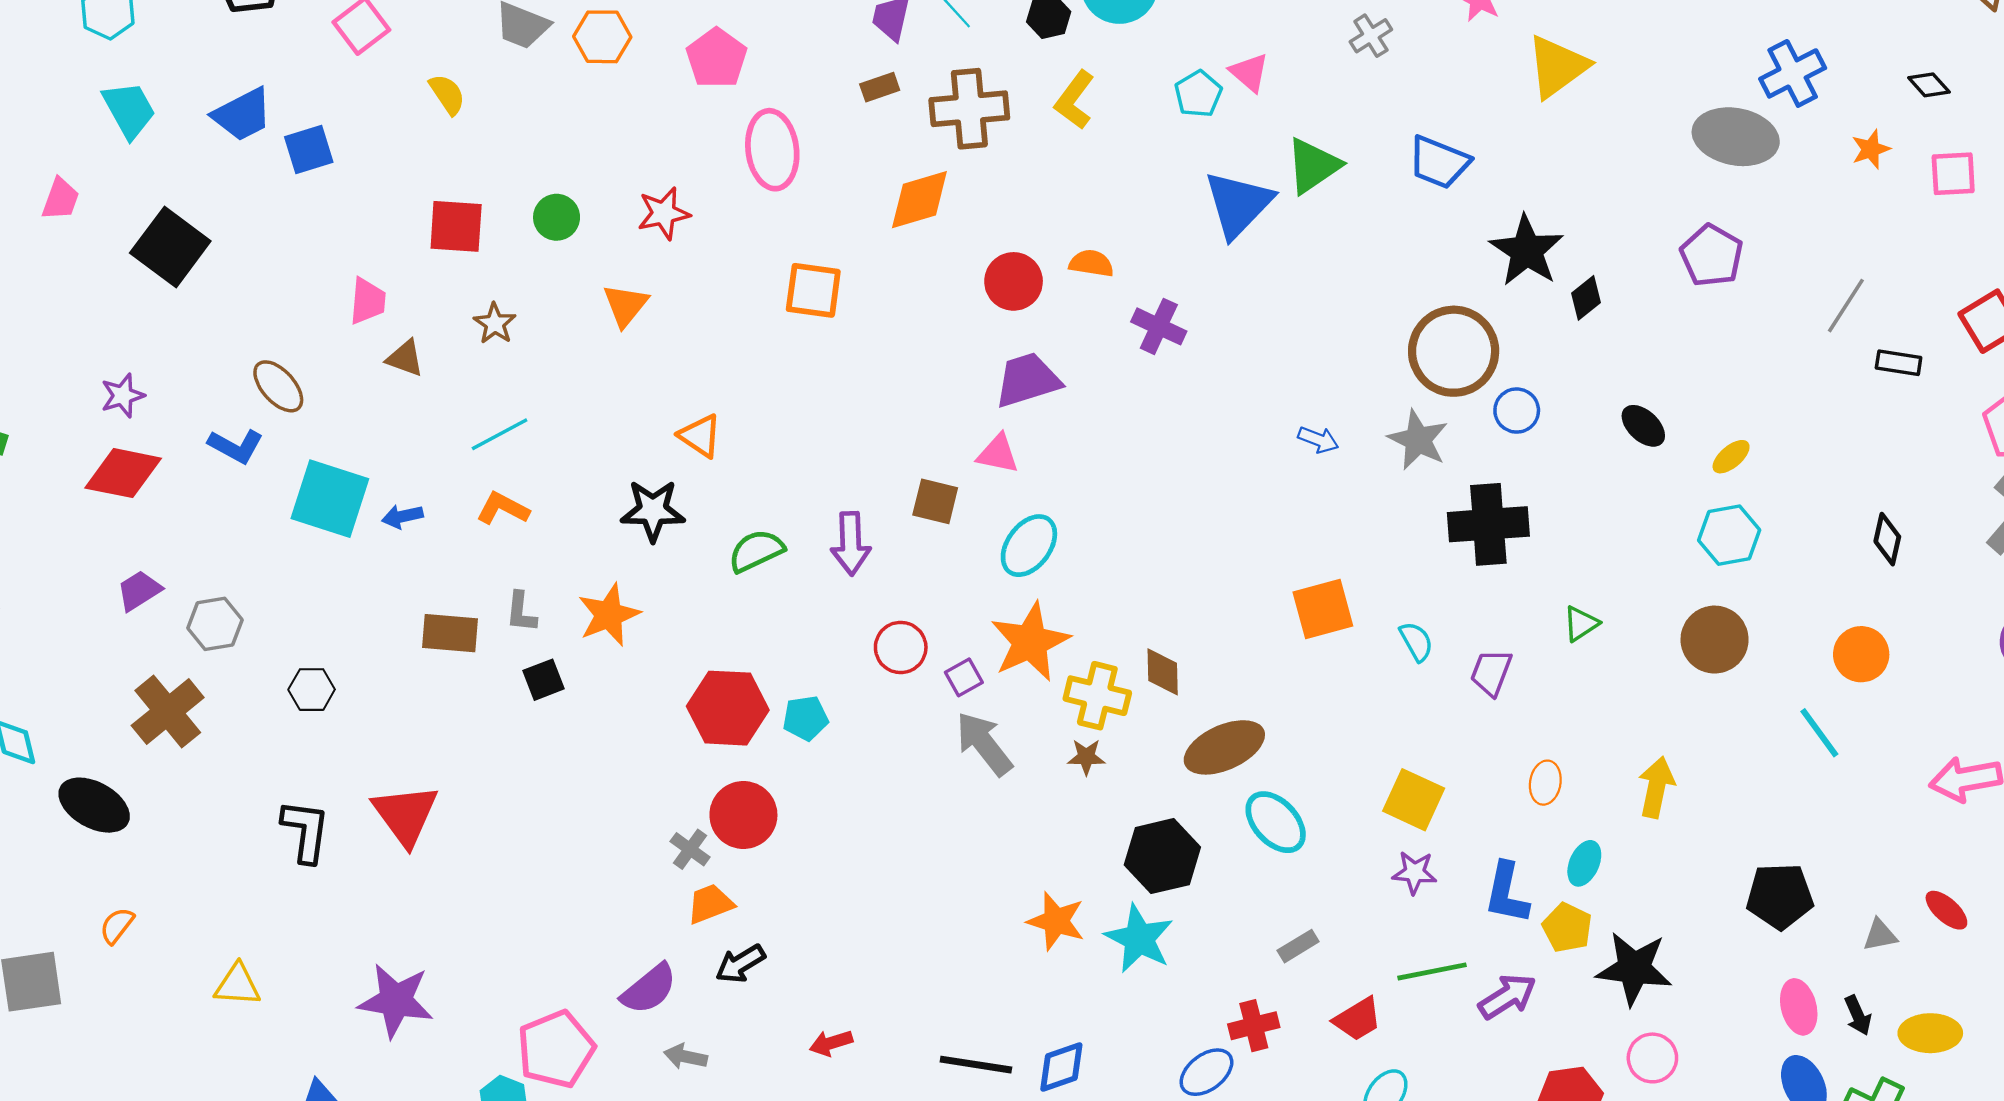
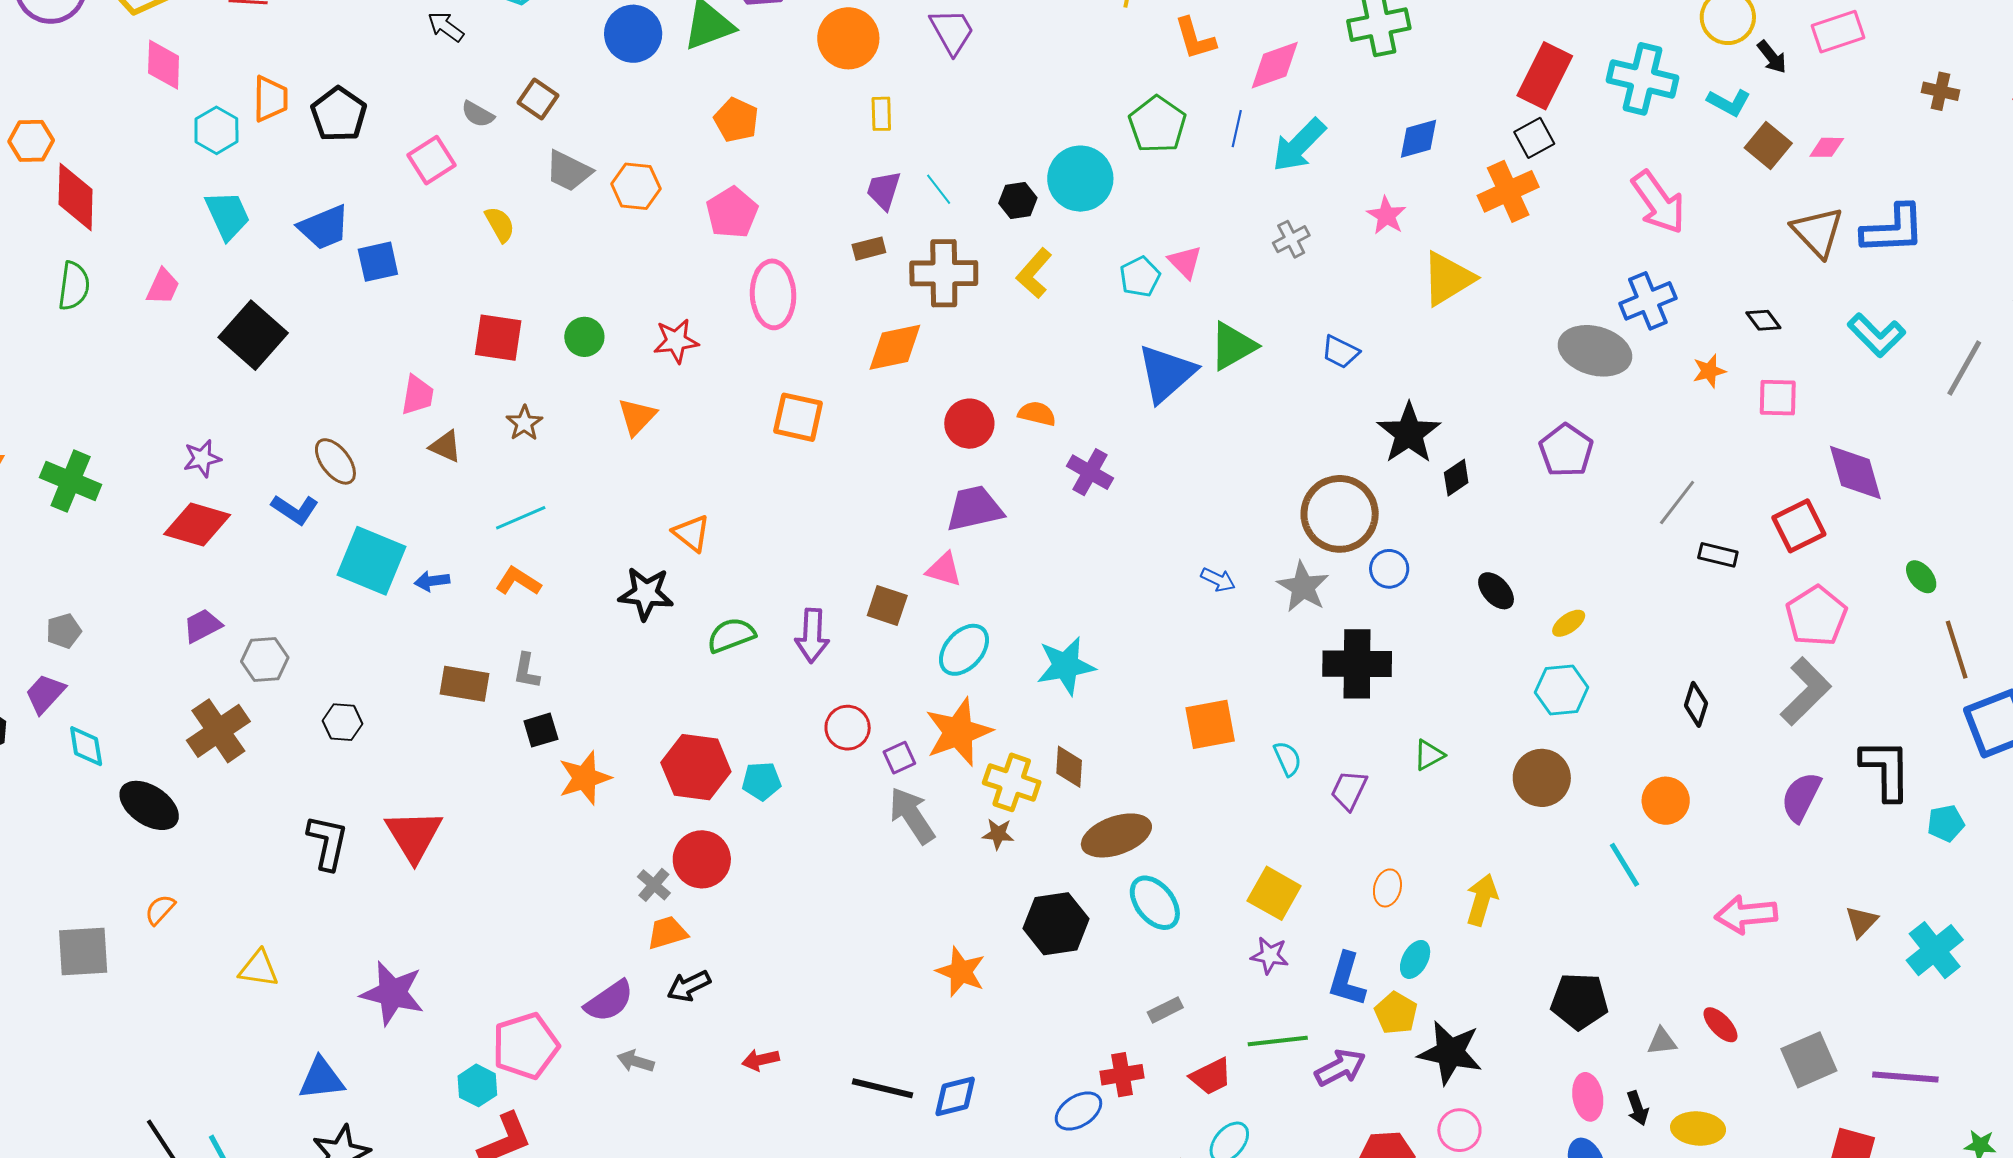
blue trapezoid: (1439, 162) -> (1340, 352), size x0.7
orange star: (609, 615) -> (585, 778), moved
cyan star: (1139, 939) -> (1066, 666), moved, turned 30

